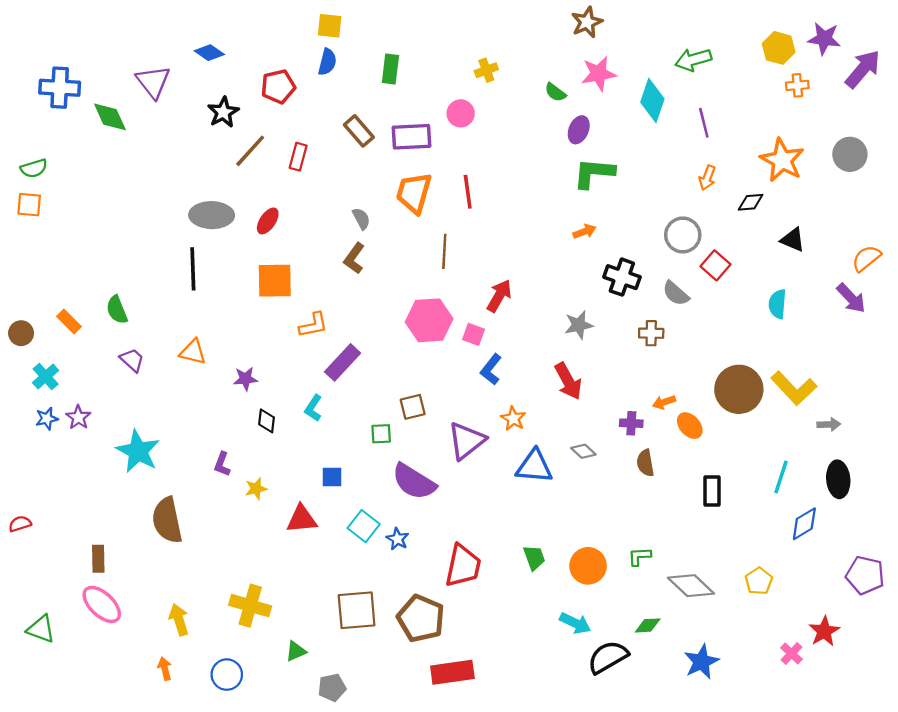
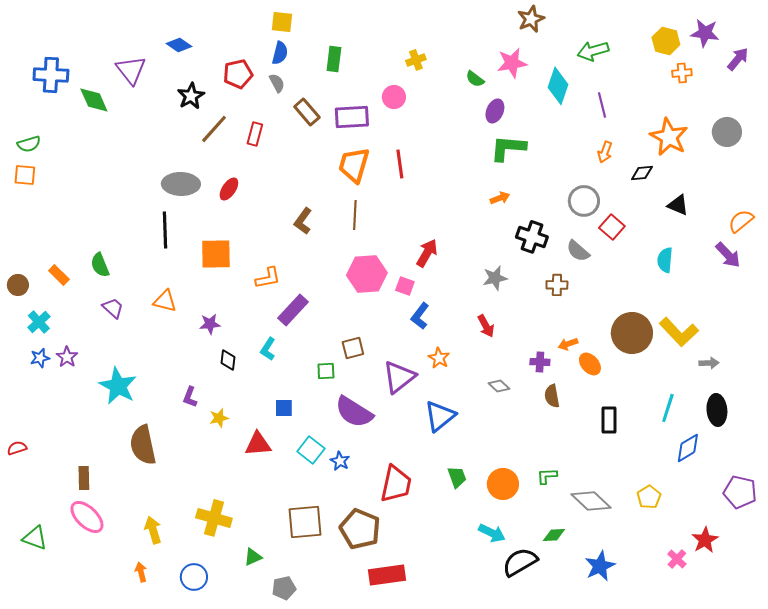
brown star: (587, 22) -> (531, 19), moved
purple arrow: (863, 69) -> (738, 59), size x0.7
gray semicircle: (361, 219) -> (277, 83), moved
brown line: (444, 251) -> (355, 215), moved
orange square: (275, 281) -> (216, 254), moved
red arrow: (568, 381) -> (486, 326), size x0.7
blue triangle: (534, 466) -> (440, 416), moved, turned -44

